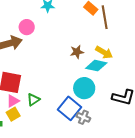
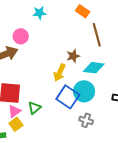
brown line: (105, 17) -> (97, 35), moved
yellow arrow: (104, 52) -> (60, 73), moved, turned 90
blue square: (69, 108) -> (68, 97), moved

